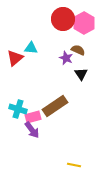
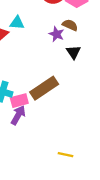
purple arrow: (32, 130) -> (18, 115), turned -114

